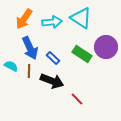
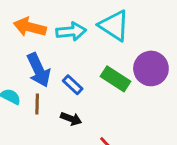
orange arrow: (24, 19) -> (30, 27), turned 70
black arrow: (52, 81) -> (71, 119), size x0.6

